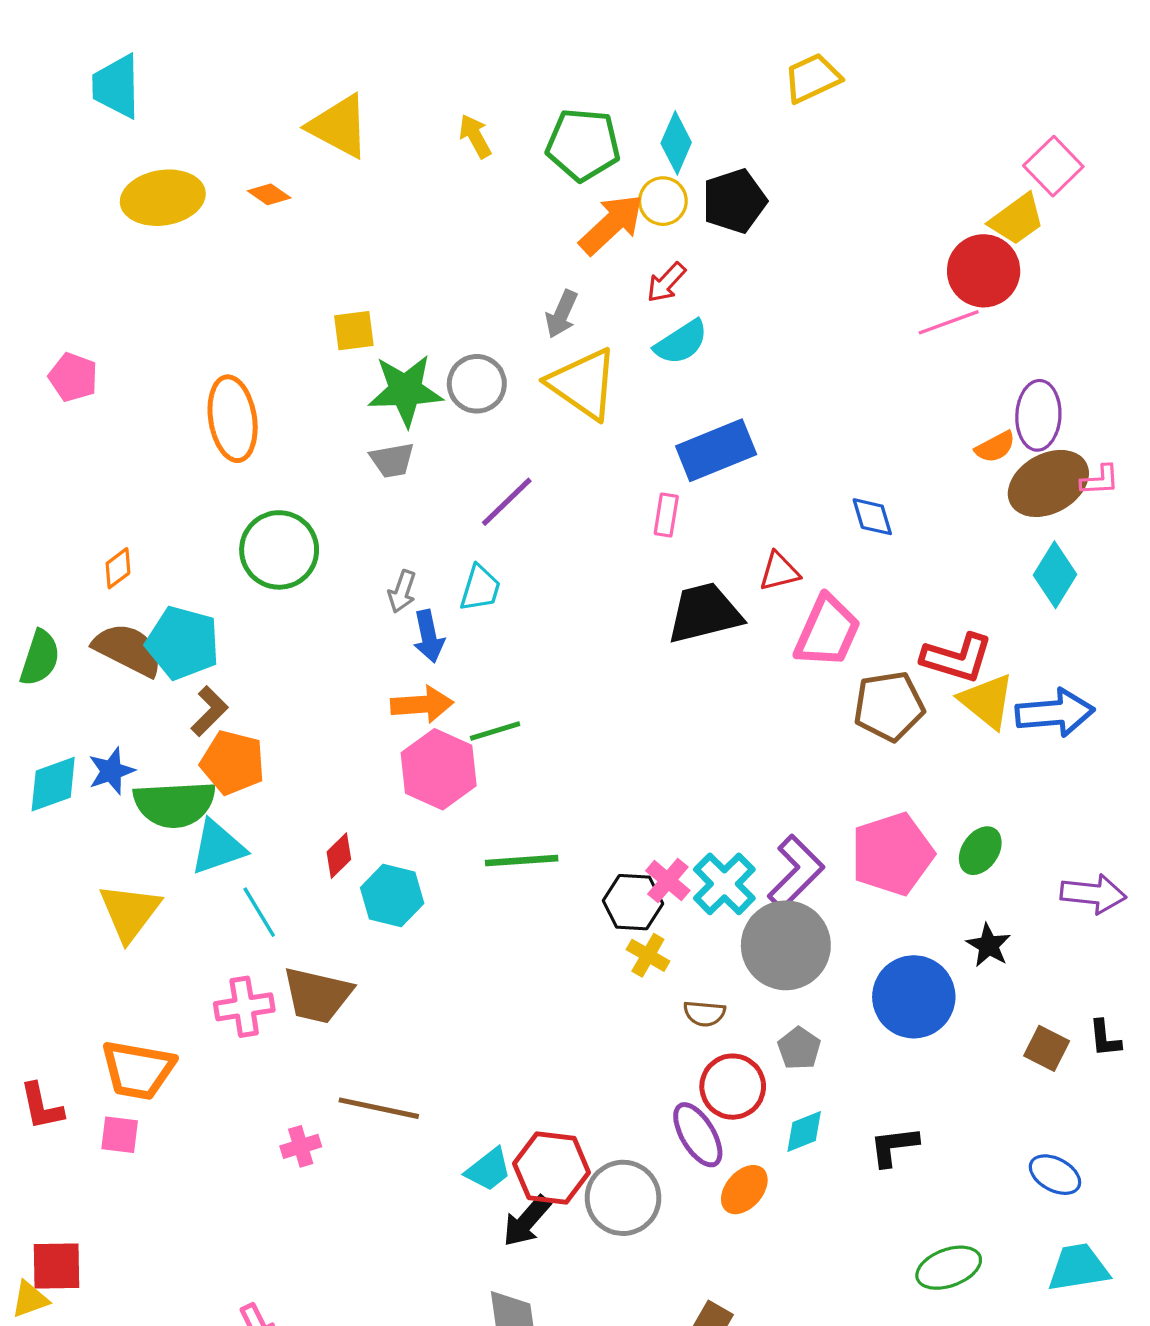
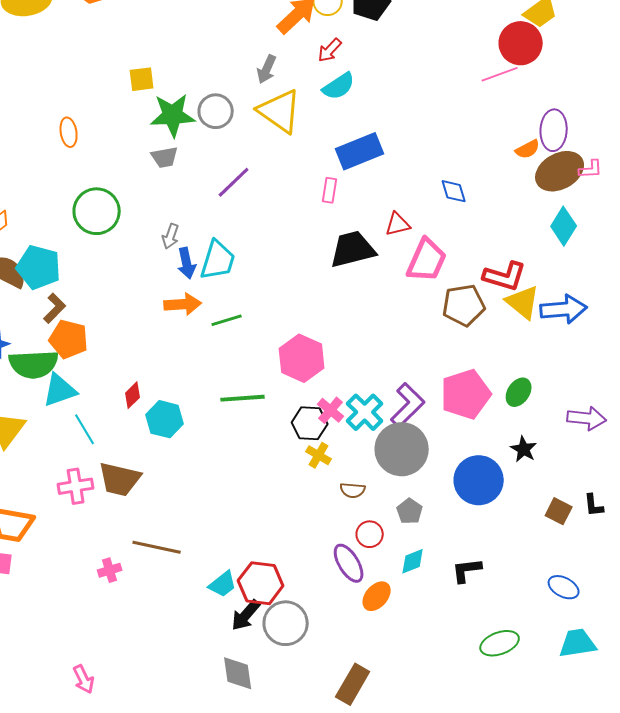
orange ellipse: (233, 419) -> (69, 132), size x0.6
cyan trapezoid: (480, 588) -> (218, 260), moved, size x1.4
pink hexagon: (439, 769) -> (302, 358), moved
red circle: (733, 1087) -> (370, 534), size x0.7
gray circle: (623, 1198) -> (286, 623), moved

